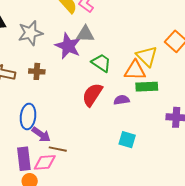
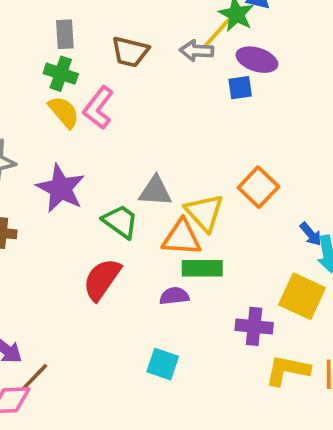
gray triangle: (85, 34) -> (155, 191), moved
purple semicircle: (122, 100) -> (174, 296), moved
brown line: (58, 149) -> (35, 377), turned -60

